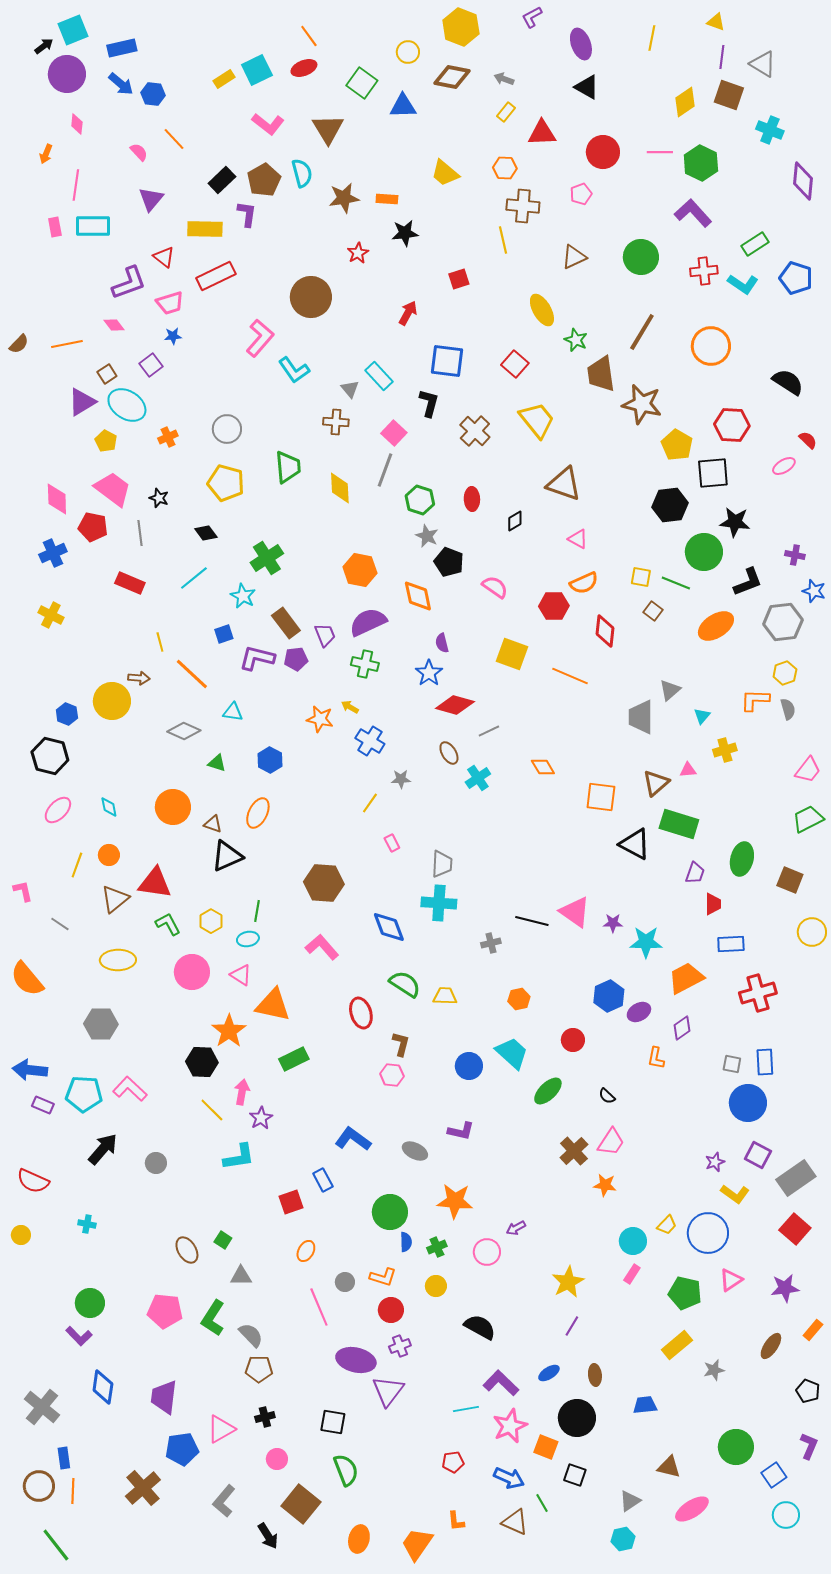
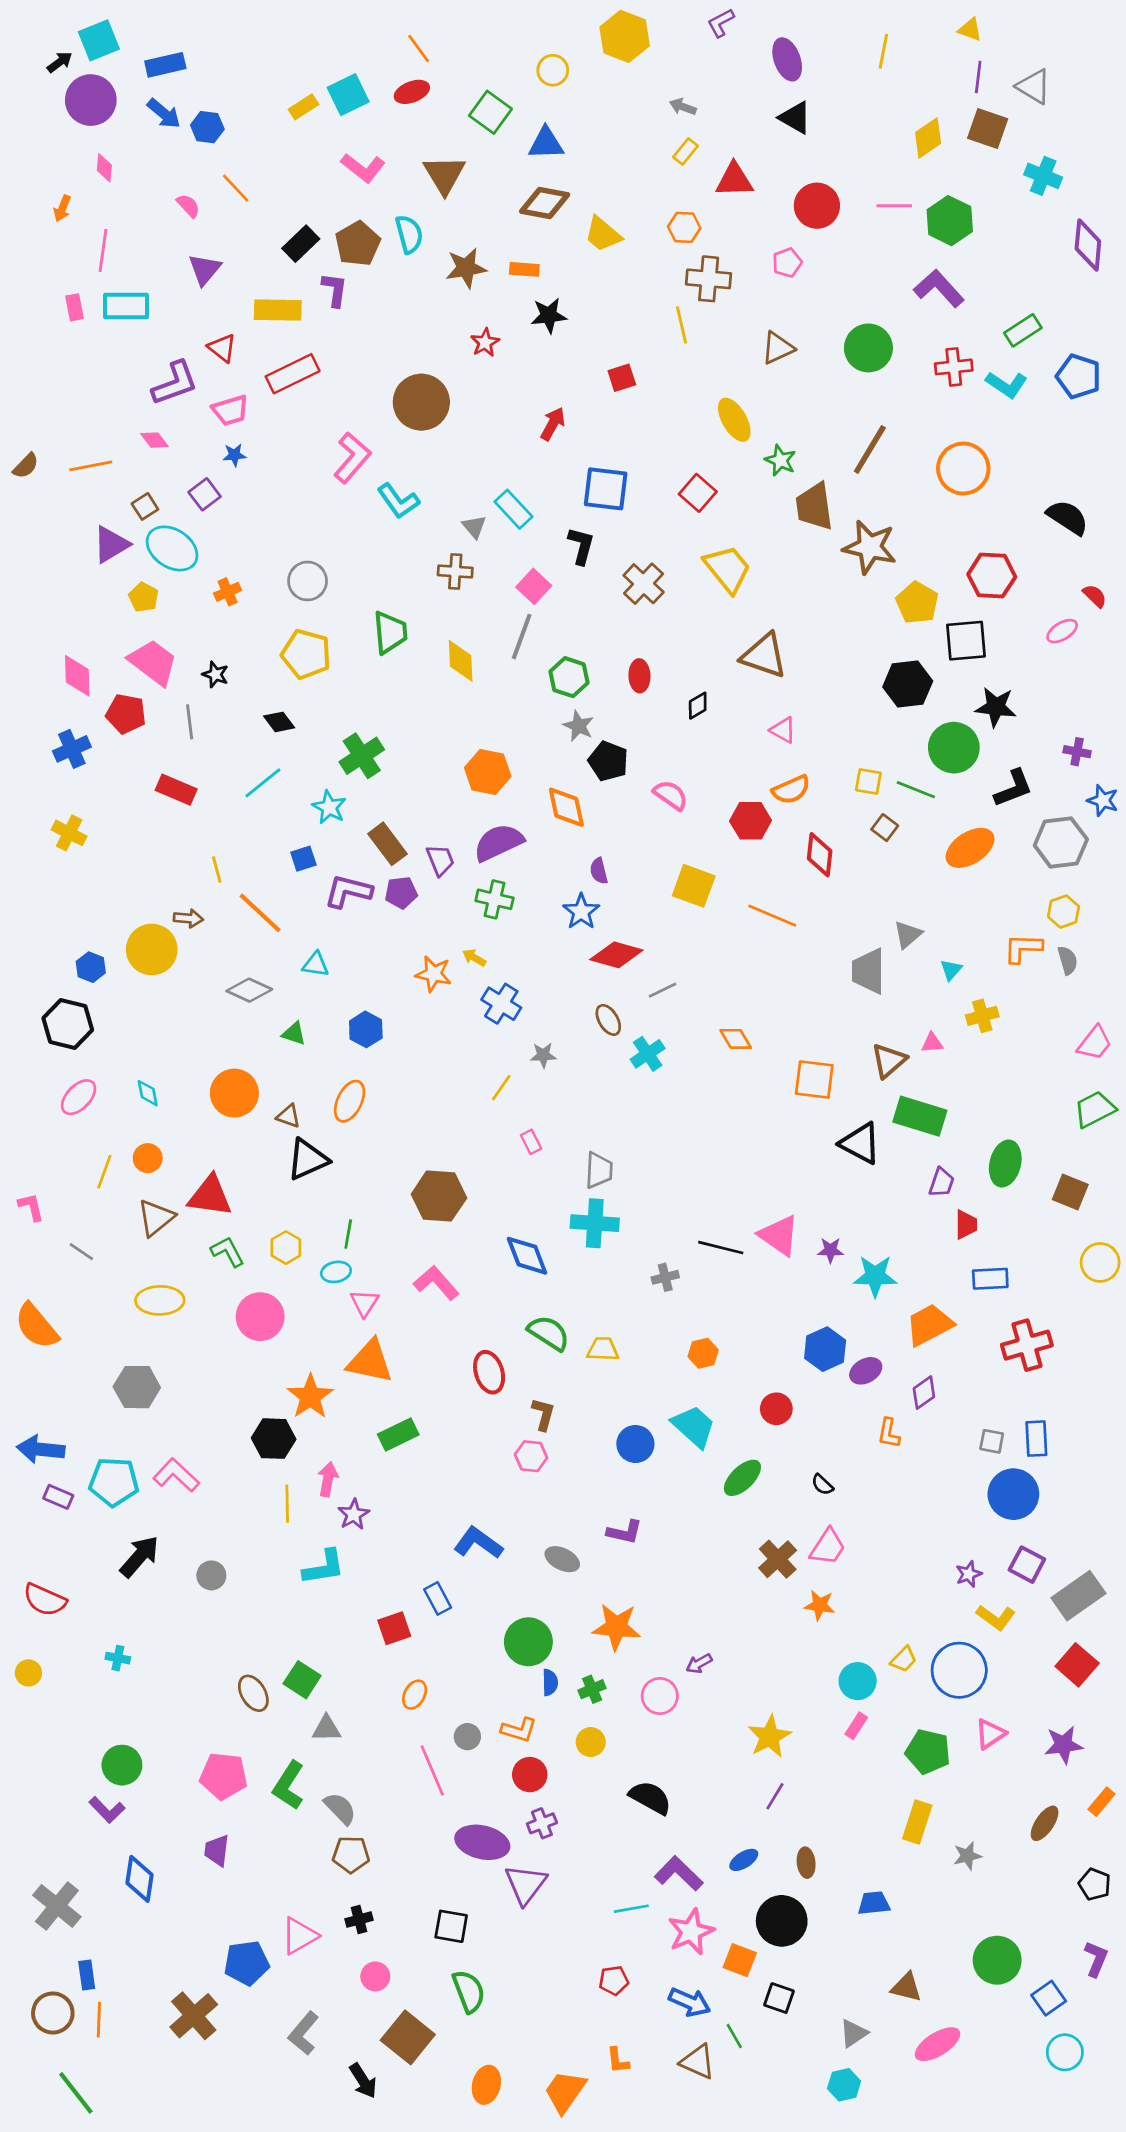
brown diamond: (452, 77) -> (545, 203), moved
pink triangle: (241, 975) -> (364, 1303), moved, turned 30
yellow line: (212, 1110) -> (287, 1504), turned 44
green square: (223, 1240) -> (302, 1680), size x1.5
yellow rectangle: (677, 1345) -> (917, 1822), turned -32
purple trapezoid: (164, 1397) -> (217, 1850), moved, size x0.7

